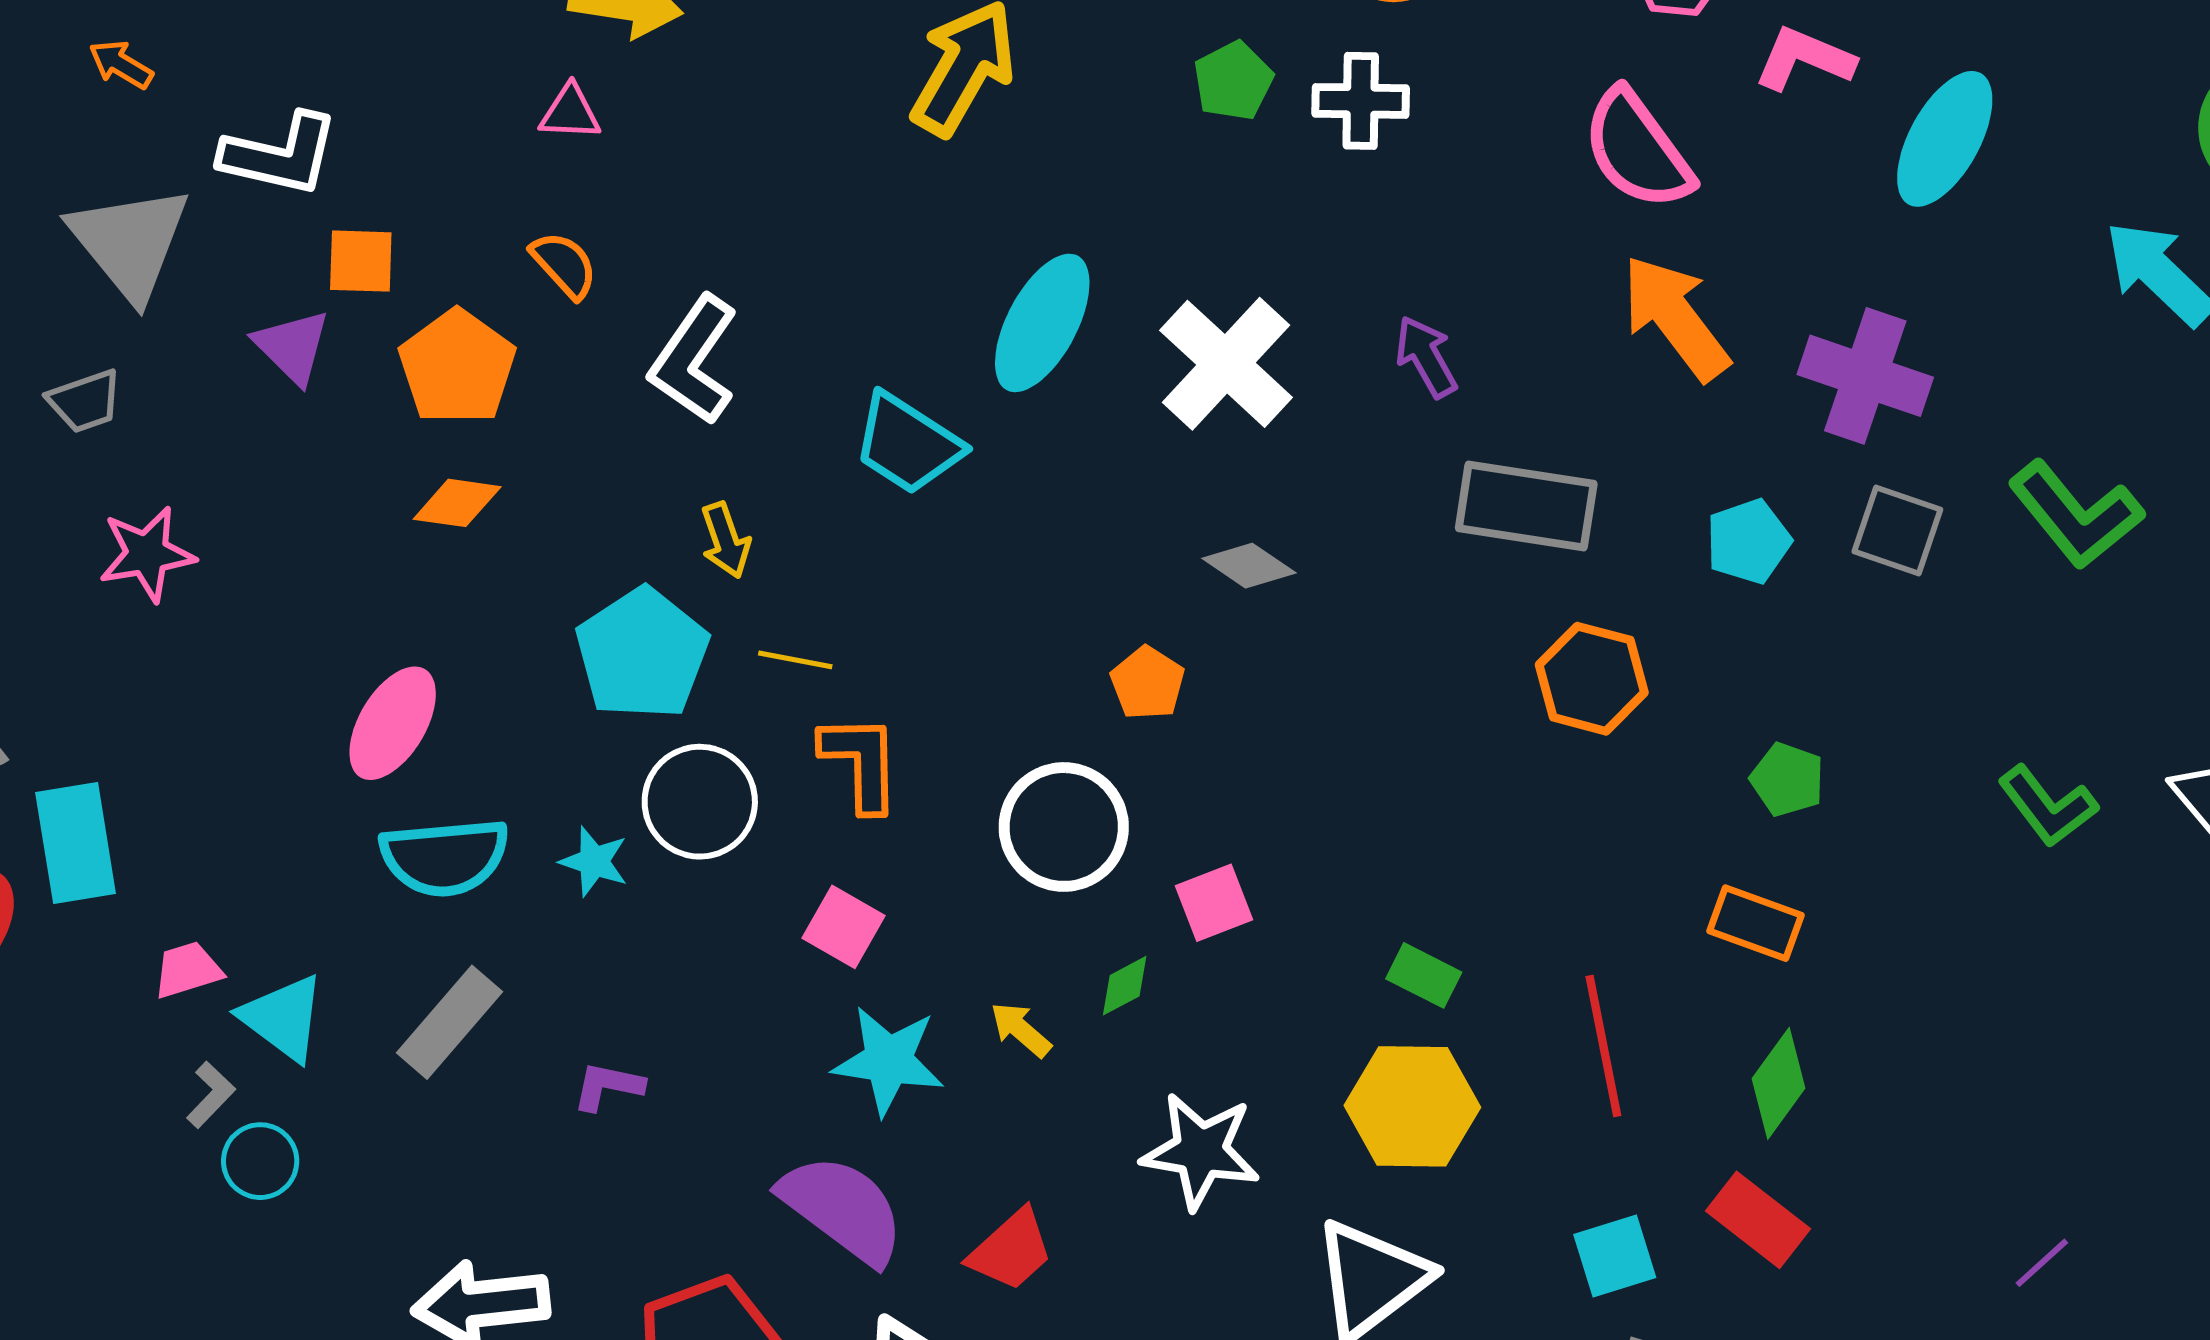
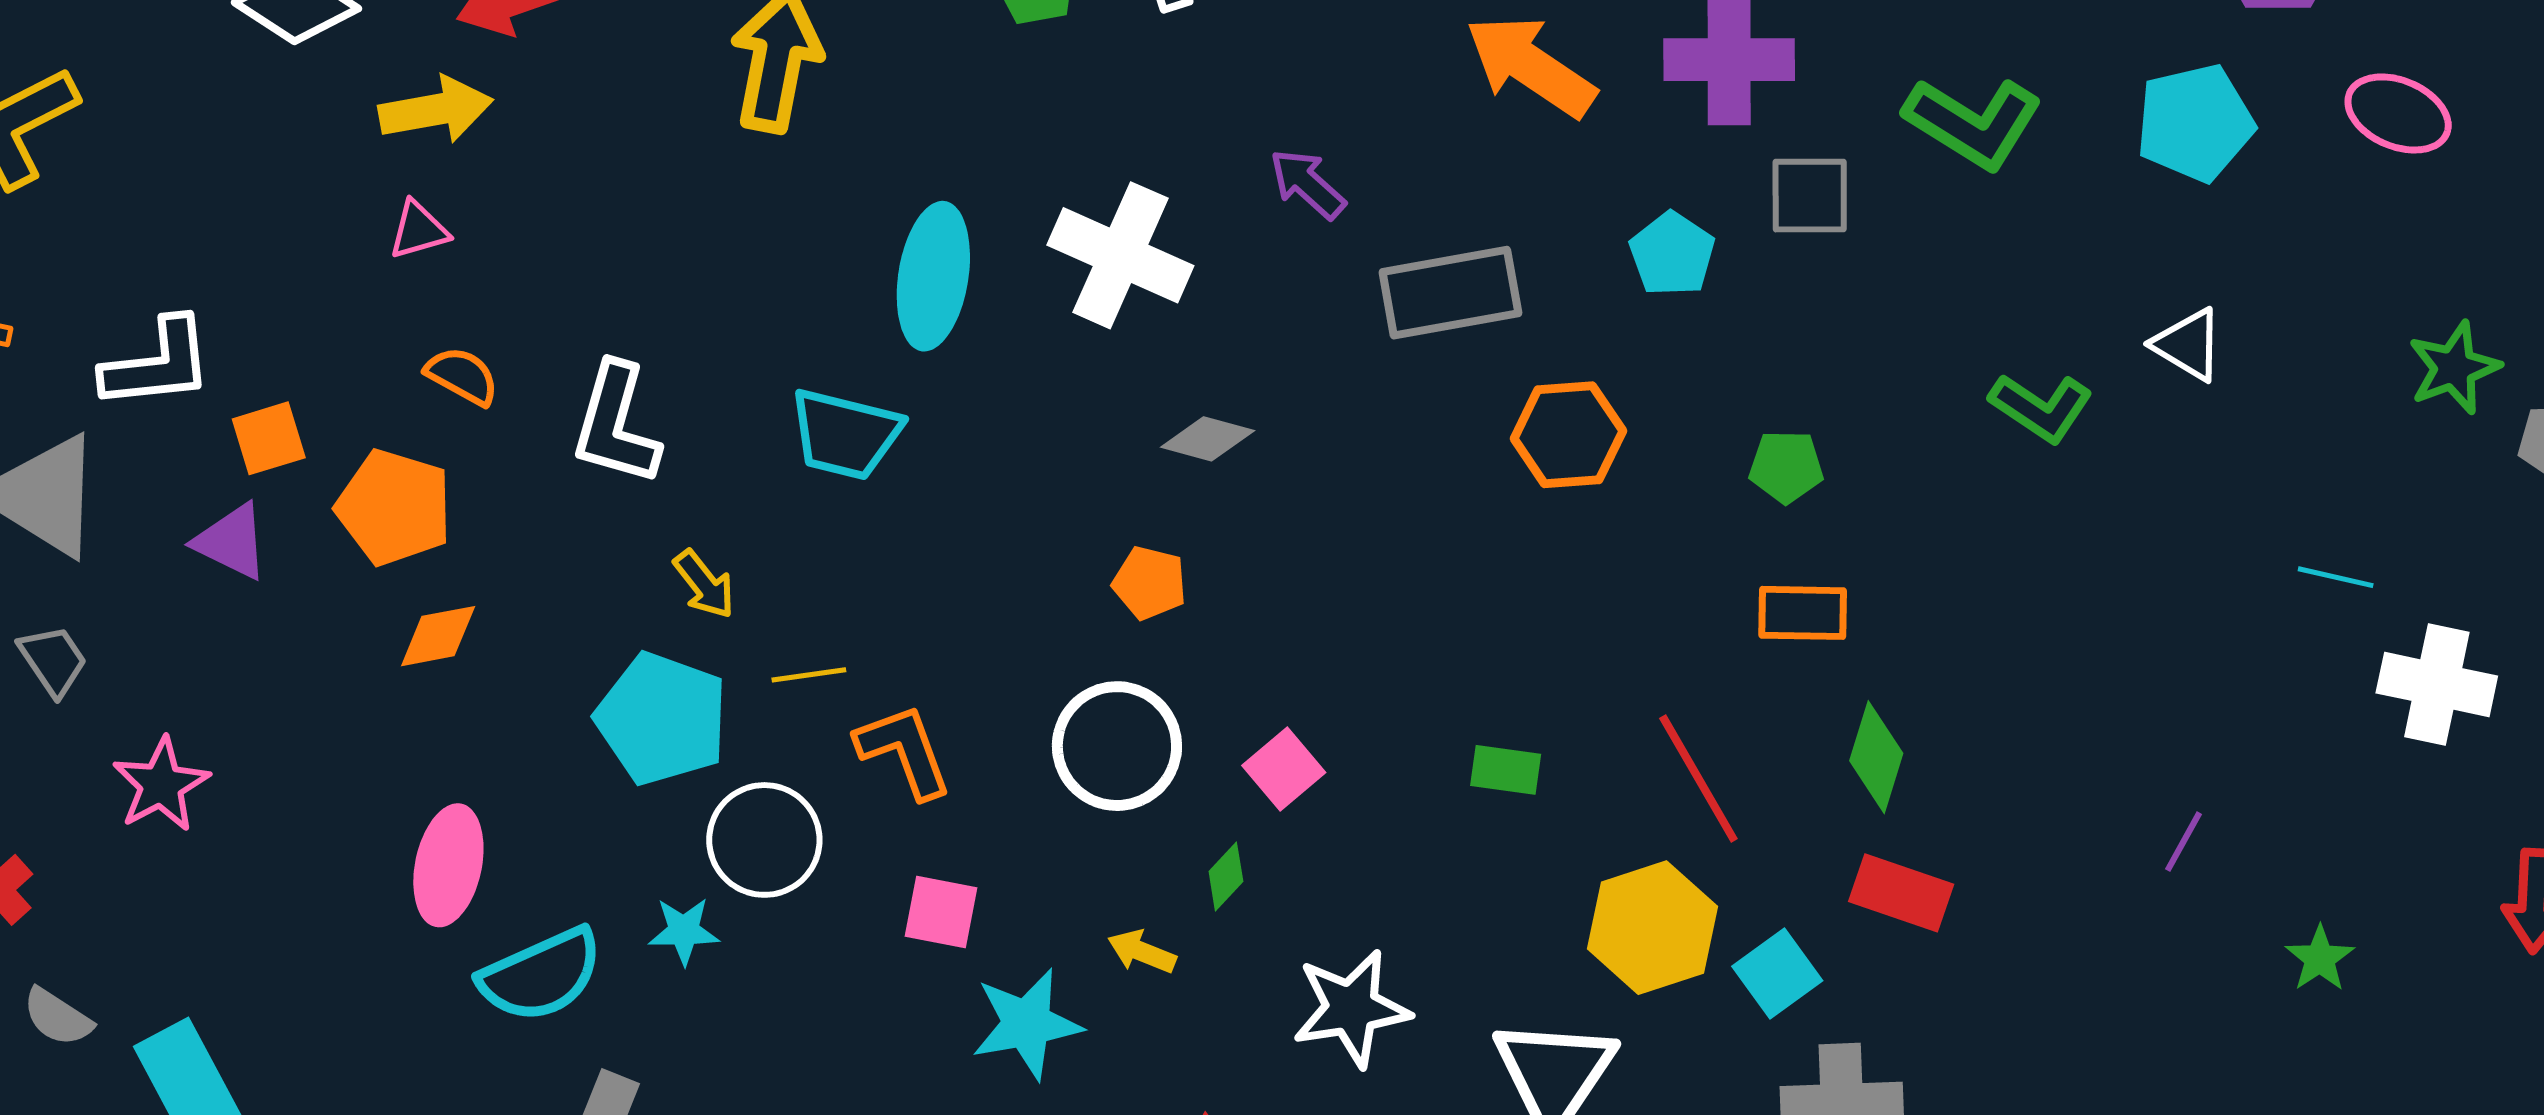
gray trapezoid: (85, 401) -> (53, 660), turned -86
yellow hexagon: (1412, 1106) -> (1652, 928), moved

